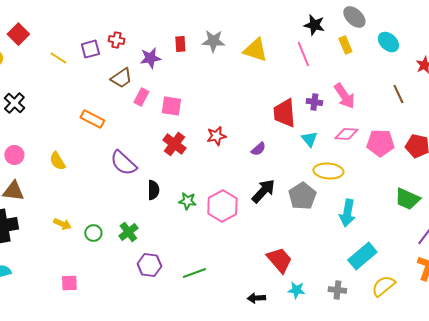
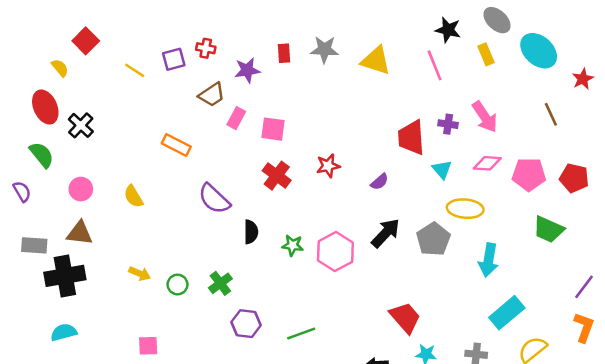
cyan ellipse: (388, 42) -> (539, 51), size x1.4
green trapezoid: (407, 199) -> (548, 229), moved

